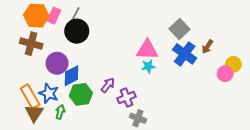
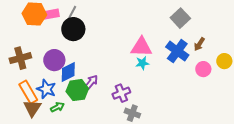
pink rectangle: (54, 16) -> (51, 14), turned 56
gray square: (179, 29) -> (180, 18), moved
brown cross: (31, 44) -> (20, 58), moved, turned -30
pink circle: (225, 74) -> (203, 69), moved
purple arrow: (108, 85) -> (91, 82), moved
green arrow: (60, 112) -> (57, 107), turned 48

